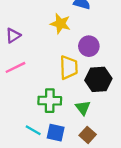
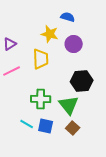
purple circle: (89, 46) -> (74, 44), moved
yellow trapezoid: (69, 67) -> (41, 59), moved
green triangle: (83, 108) -> (69, 105), size x1.5

